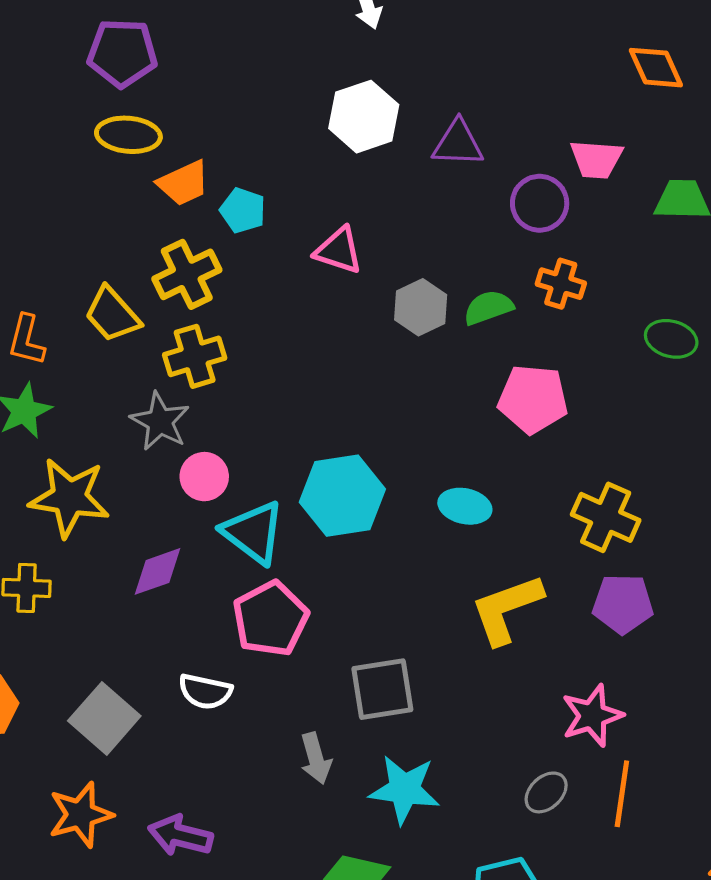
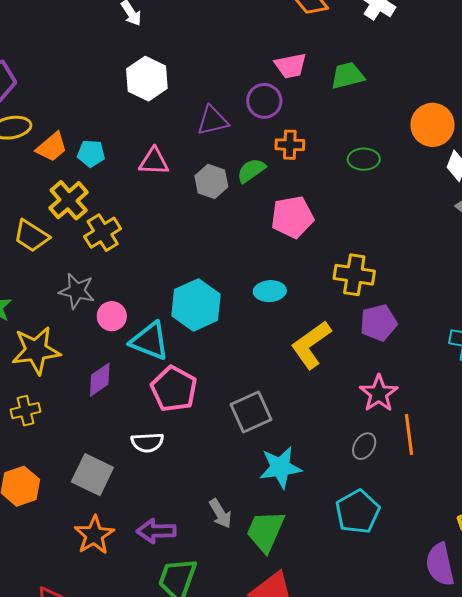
purple triangle: (458, 143) -> (213, 121), moved
yellow cross: (195, 356) -> (103, 233), moved
gray arrow: (316, 758) -> (220, 514), moved

